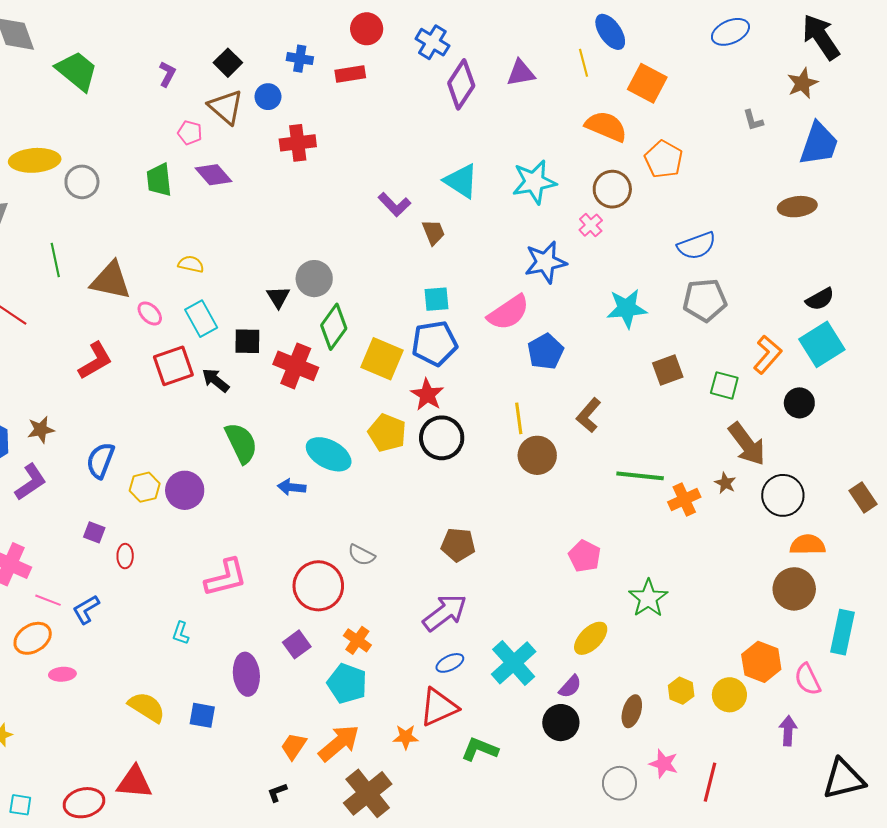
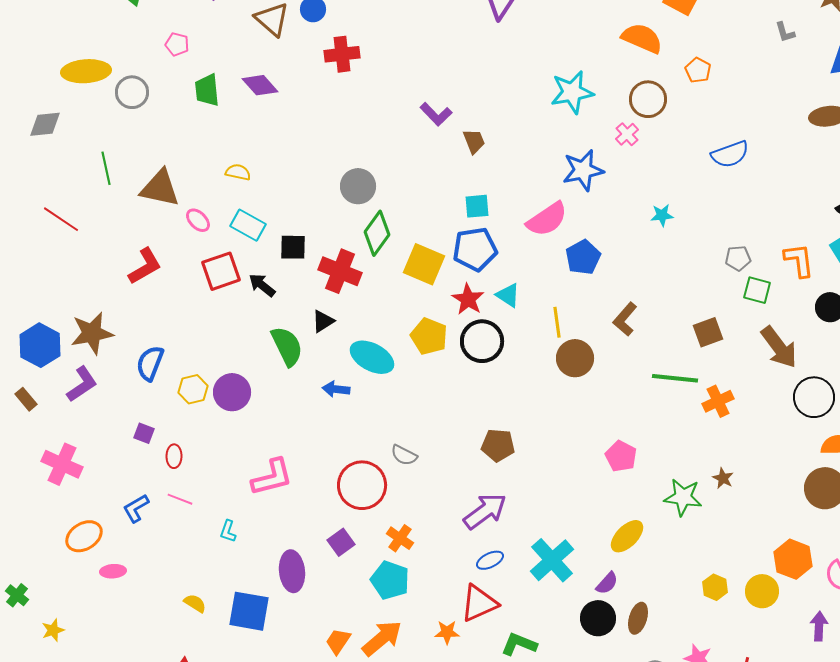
pink pentagon: (190, 133) -> (177, 44), moved
orange pentagon: (664, 159) -> (698, 70), size x0.7
cyan triangle: (461, 181) -> (508, 295), moved, size x0.7
black triangle: (278, 297) -> (323, 321), moved, turned 30
gray pentagon: (705, 300) -> (738, 258), moved, size x0.6
cyan star: (627, 308) -> (662, 215), size x0.6
cyan rectangle: (201, 319) -> (248, 225), turned -32
orange L-shape: (767, 355) -> (799, 260), turned -48
brown square: (668, 370) -> (708, 332), moved
brown star: (41, 430) -> (92, 333), size x1.6
brown star: (725, 483) -> (723, 478), moved
green star: (648, 598) -> (683, 497), turned -30
pink line: (48, 600) -> (180, 499), moved
yellow semicircle: (147, 707) -> (195, 603), size x0.6
brown ellipse: (632, 711) -> (638, 618), moved
blue square: (202, 715) -> (249, 611), size x1.6

